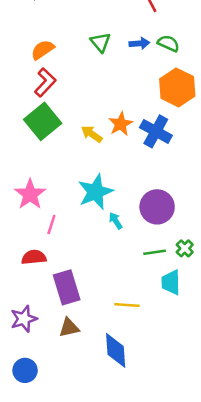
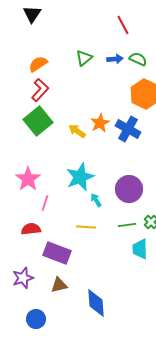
green triangle: (100, 42) -> (84, 58), turned 30
purple rectangle: (67, 287) -> (57, 253), turned -52
yellow line: (127, 305) -> (86, 227), moved
blue circle: (25, 370) -> (36, 319), moved

